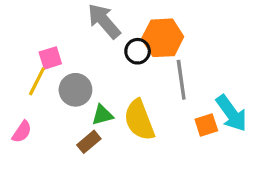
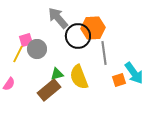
black circle: (138, 51) -> (78, 36), size x1.6
gray circle: (75, 90) -> (37, 49), moved
brown rectangle: (89, 142) -> (49, 90), size x1.6

